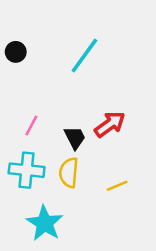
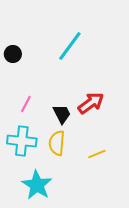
black circle: (16, 52) -> (13, 54), moved

